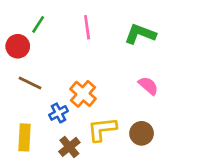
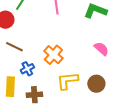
blue cross: (59, 113) -> (27, 69), moved
brown cross: (69, 147) -> (34, 95), moved, turned 35

